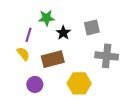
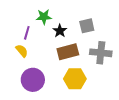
brown rectangle: (53, 59) -> (68, 52), moved
purple circle: (35, 84) -> (33, 80), size x1.5

